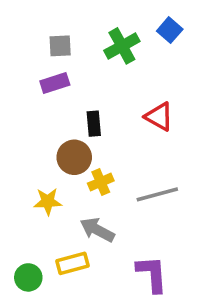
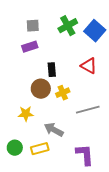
blue square: (170, 30) -> (95, 31), moved, size x1.5
yellow cross: (101, 182) -> (63, 93), moved
green circle: (28, 277) -> (15, 148), moved

